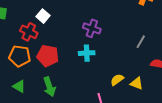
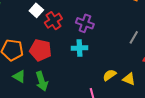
red cross: (29, 32) -> (53, 21), moved, turned 30
green triangle: (19, 86) -> (19, 76), moved

